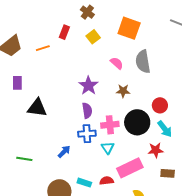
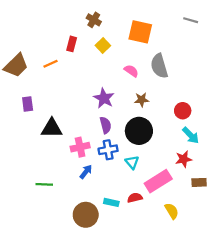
black circle: (137, 122) -> (139, 131), moved
pink cross: (110, 125) -> (80, 147), moved

